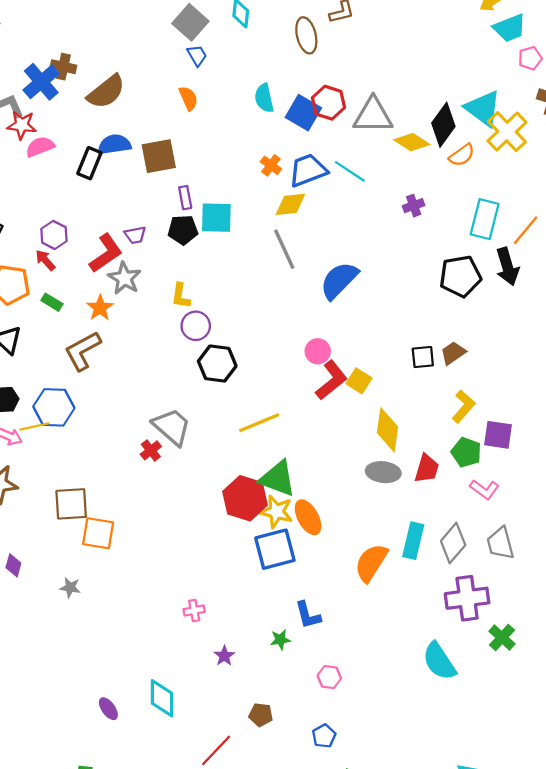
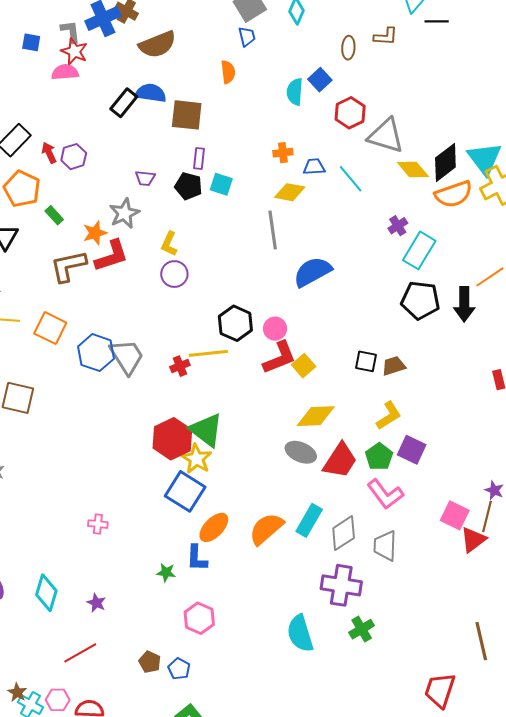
brown ellipse: (306, 35) -> (348, 48), size x0.7
blue square: (303, 113) -> (320, 80), moved, size x0.7
pink semicircle: (40, 147) -> (65, 72), moved
orange semicircle: (462, 155) -> (454, 194), size x1.5
orange cross: (271, 165) -> (283, 153), turned 30
blue trapezoid: (308, 170) -> (314, 167), size x0.6
purple cross: (414, 206) -> (398, 226), turned -30
cyan square: (216, 218) -> (221, 184), size x0.7
cyan rectangle: (485, 219) -> (419, 250), moved
red L-shape: (106, 253) -> (111, 256), moved
red arrow: (45, 260) -> (49, 153), moved
black hexagon: (217, 364) -> (235, 323), moved
blue hexagon: (54, 407) -> (96, 353), moved
yellow line: (259, 423) -> (208, 353), moved
yellow diamond: (387, 430) -> (316, 416), turned 63
red cross: (151, 450) -> (180, 366), moved
red trapezoid: (427, 469) -> (340, 461), size x1.4
pink L-shape: (484, 489) -> (385, 494), size x1.4
orange ellipse: (308, 517) -> (214, 527), moved, turned 56
orange square: (98, 533) -> (50, 328), moved
blue square: (275, 549) -> (185, 491), turned 30
purple star: (224, 656) -> (96, 603), moved, turned -30
pink hexagon: (329, 677) -> (199, 618), size x1.4
brown pentagon: (261, 715) -> (150, 662), moved
blue pentagon: (324, 736) -> (179, 669), turned -30

